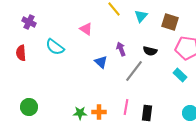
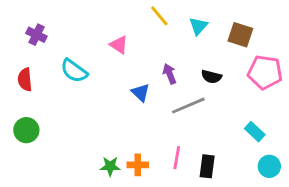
gray line: (134, 71) -> (188, 106), turned 30
cyan rectangle: (180, 75) -> (255, 132), moved
green circle: (29, 107) -> (26, 130), moved

